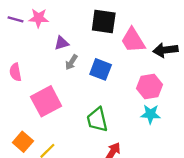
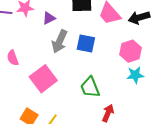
purple triangle: (62, 43) -> (49, 18), moved
gray arrow: (71, 62) -> (60, 41), size x1.6

